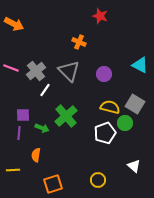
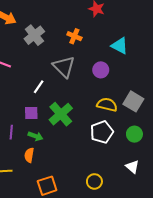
cyan triangle: (140, 65) -> (120, 46), moved
gray cross: (36, 71) -> (34, 35), moved
purple square: (23, 115) -> (31, 113), moved
green circle: (125, 123) -> (134, 134), moved
green arrow: (42, 128) -> (35, 136), moved

